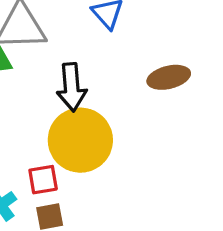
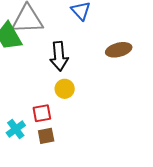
yellow circle: (80, 140) -> (65, 89), size x0.5

